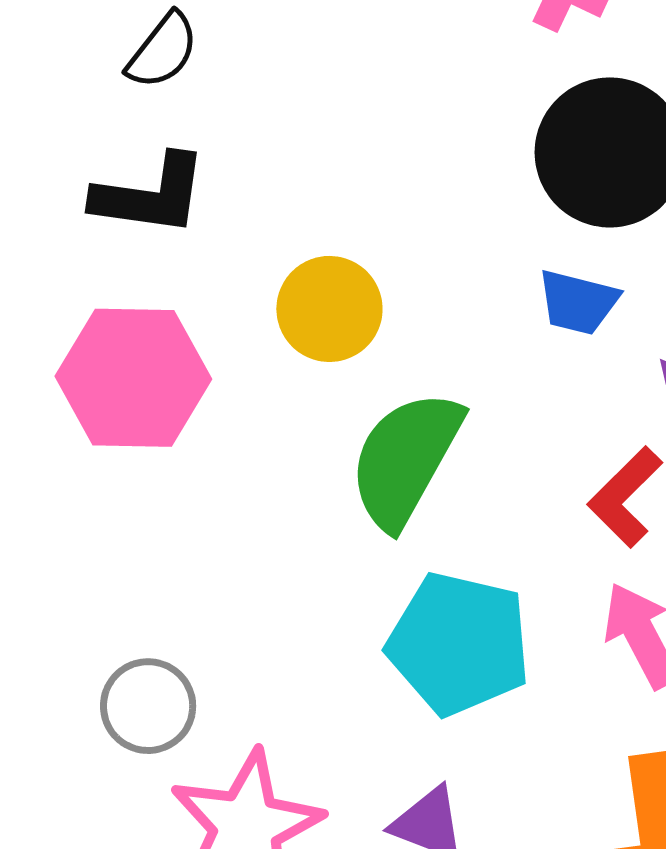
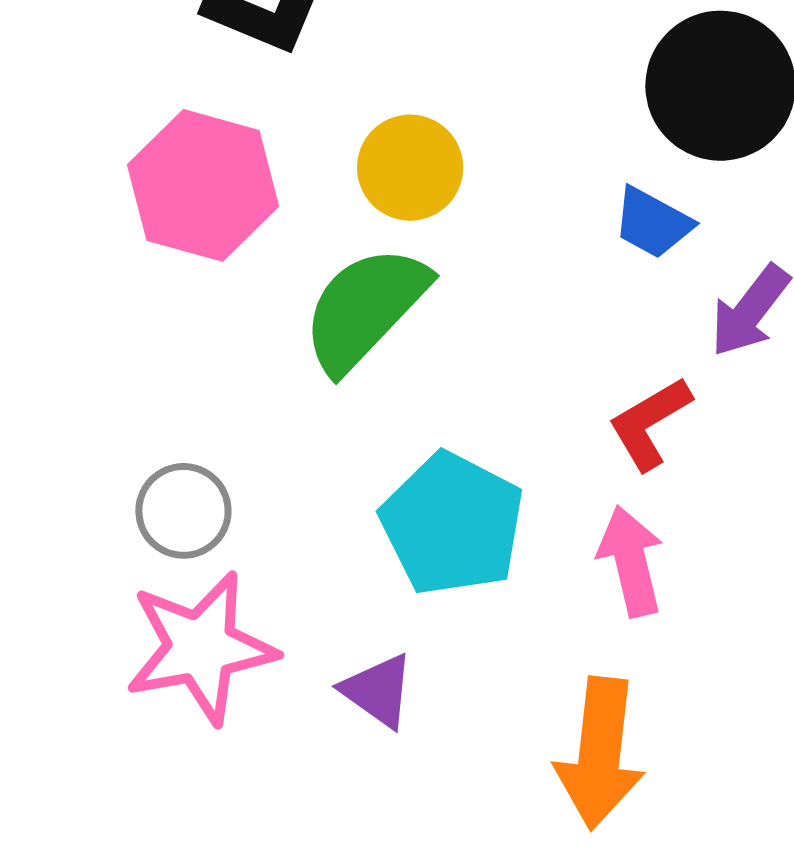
green semicircle: (405, 459) -> (365, 309), moved
gray circle: (148, 706) -> (183, 511), moved

